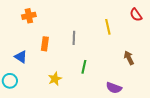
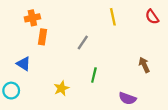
yellow line: (108, 27) -> (113, 17), moved
gray line: (74, 38) -> (83, 42), turned 32
orange rectangle: (45, 44) -> (42, 37), moved

